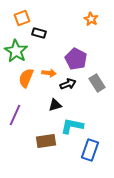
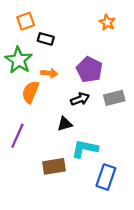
orange arrow: (49, 73) -> (49, 73), moved
gray rectangle: (97, 83) -> (114, 98), turned -72

